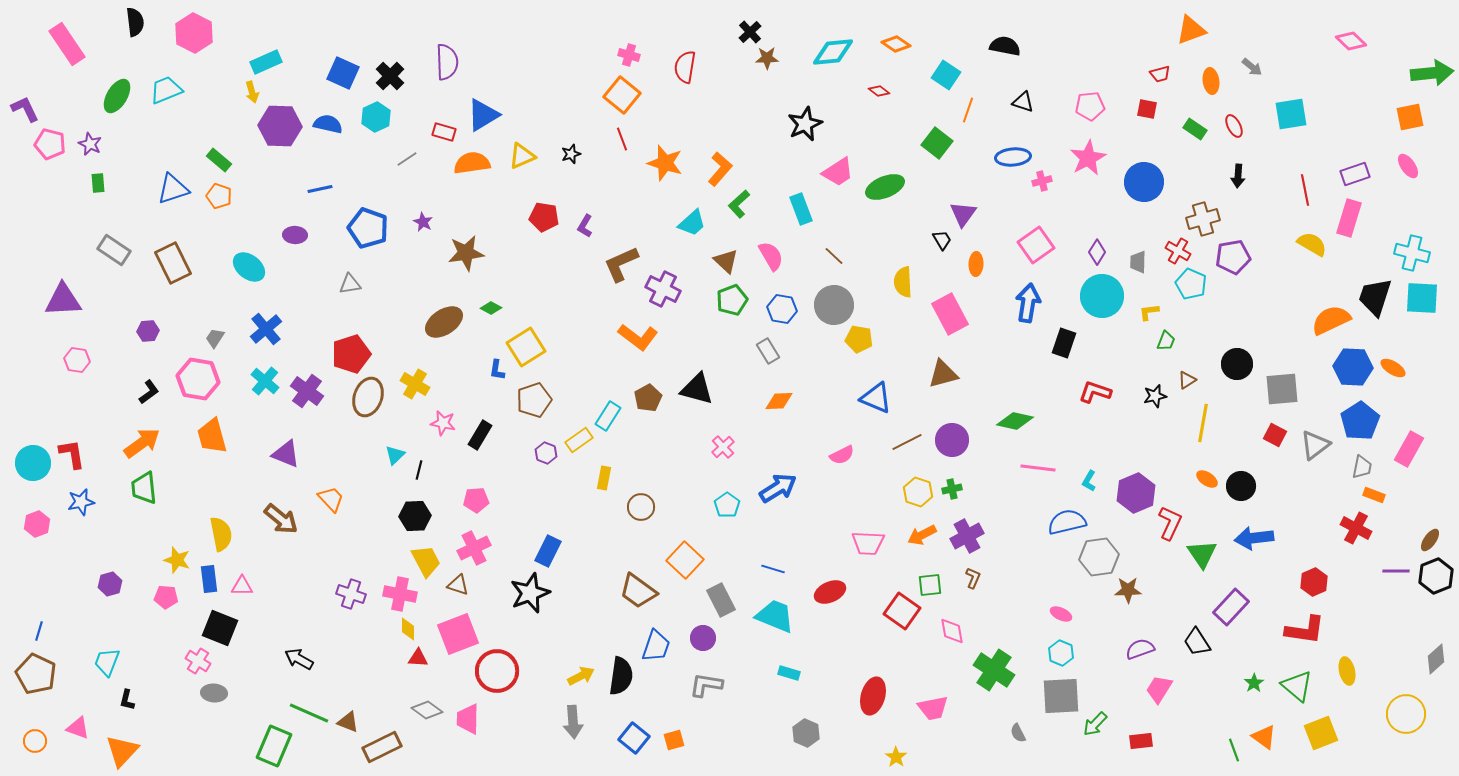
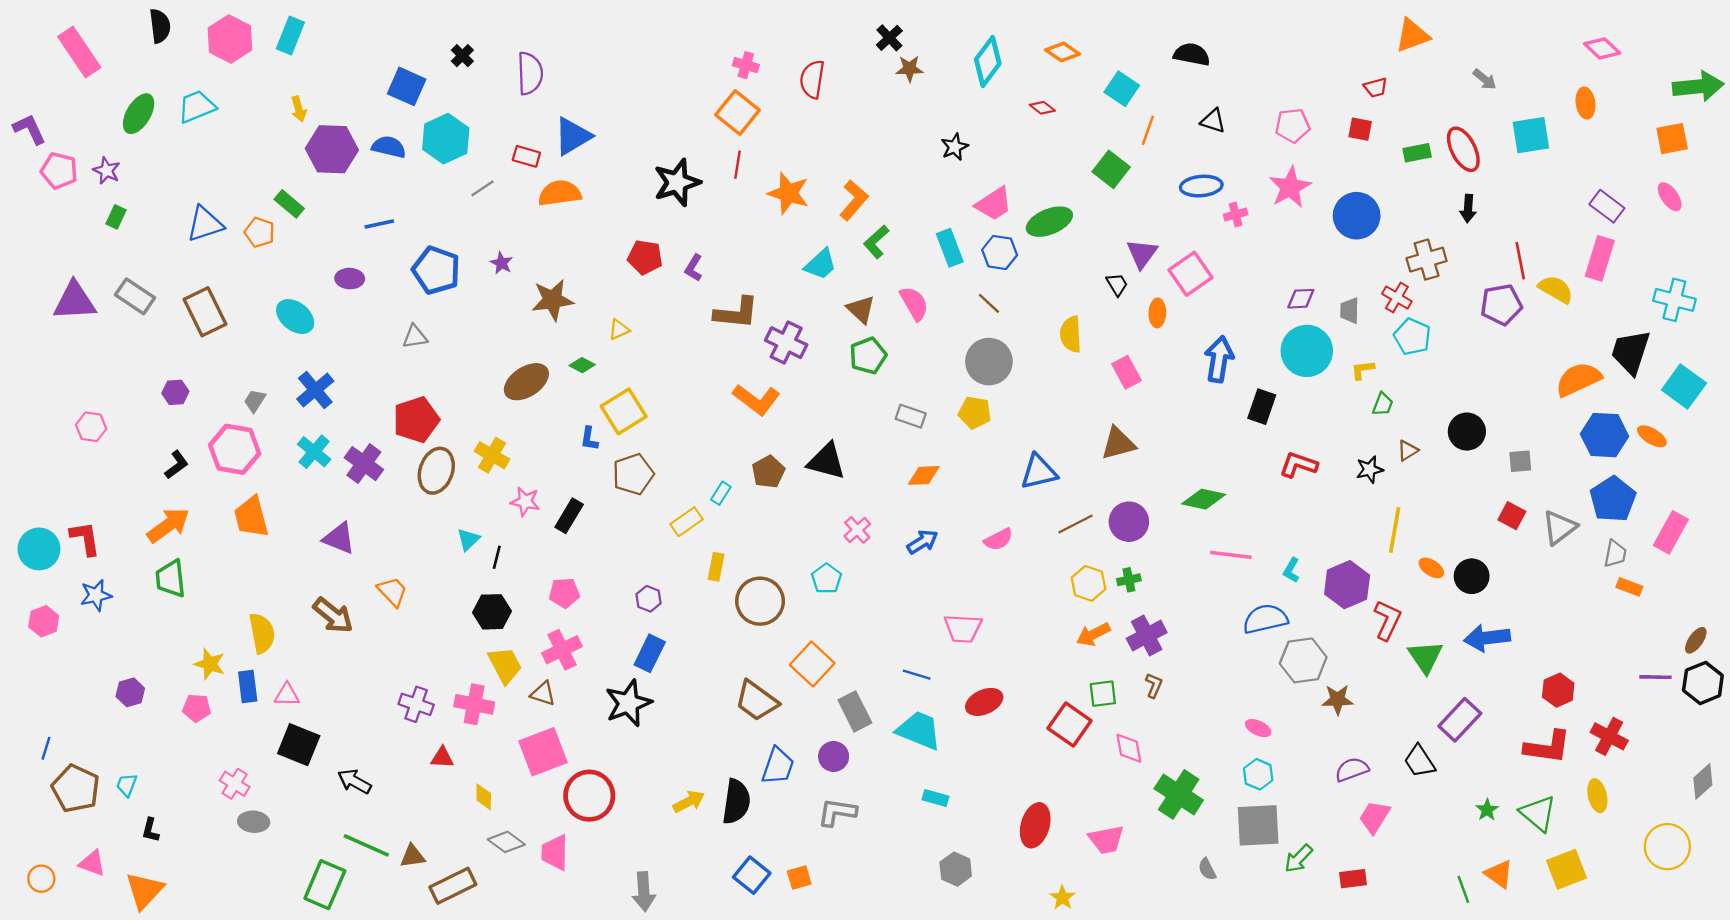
cyan diamond: (833, 52) -> (988, 62), turned -48
cyan rectangle: (266, 62) -> (290, 35), moved, turned -44
black cross: (390, 76) -> (462, 56), moved, size x0.7
orange ellipse: (1211, 81) -> (1585, 103), moved
cyan hexagon: (376, 117) -> (446, 139), size x1.4
black star: (805, 124) -> (955, 147), size x0.7
red ellipse: (1234, 126) -> (1463, 149), size x1.6
green rectangle: (1195, 129) -> (1417, 153), turned -45
red line: (622, 139) -> (738, 165), turned 30
black star: (571, 154) -> (677, 182), size x2.0
yellow triangle: (522, 156) -> (619, 330), moved, size x0.7
green rectangle: (219, 160) -> (289, 204), moved
purple rectangle: (1355, 174) -> (1607, 206), turned 56
green rectangle: (98, 183) -> (116, 217), turned 30
red line: (1305, 190) -> (1520, 261), moved
pink square: (1036, 245) -> (1191, 274), moved
purple diamond: (1097, 252) -> (1301, 299), turned 55
purple pentagon: (1233, 257) -> (1501, 305), moved
brown L-shape: (621, 264) -> (736, 313), turned -150
cyan square: (1422, 298) -> (1684, 386), moved, turned 33
purple triangle: (63, 300) -> (75, 301), moved
blue hexagon: (782, 309) -> (1000, 252), moved
pink rectangle: (950, 314) -> (1127, 372), size x0.7
yellow pentagon: (859, 339) -> (975, 413), moved
gray rectangle: (768, 351) -> (911, 416), turned -40
gray square: (1282, 389) -> (1520, 461), size x0.6
blue triangle: (876, 398) -> (1039, 472), turned -36
cyan rectangle: (608, 416) -> (721, 493), size x0.7
yellow line: (1203, 423) -> (1395, 530), moved
purple hexagon: (546, 453) -> (649, 599), moved
blue arrow: (778, 488) -> (923, 542), moved, size x0.7
cyan pentagon: (727, 505) -> (826, 579), moved
brown circle: (641, 507) -> (760, 601), size x1.5
red cross: (1356, 528) -> (1609, 736), moved
pink trapezoid: (868, 543) -> (963, 628), moved
black square: (220, 628) -> (299, 745), moved
yellow diamond: (408, 629) -> (484, 797), moved
red triangle: (418, 658) -> (442, 758), moved
cyan trapezoid: (107, 662) -> (127, 785), size x0.7
brown pentagon: (36, 674) -> (76, 789), moved
brown triangle: (348, 722) -> (413, 856), turned -30
gray arrow: (573, 722) -> (644, 892), moved

